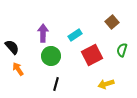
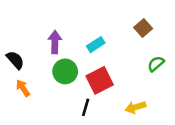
green semicircle: (122, 50) -> (156, 64), turned 32
red square: (92, 55) -> (100, 80), moved
black line: (56, 84) -> (86, 107), moved

